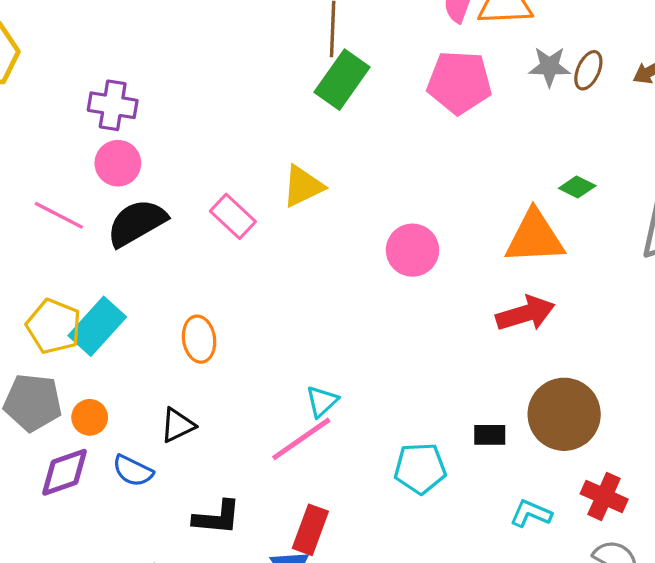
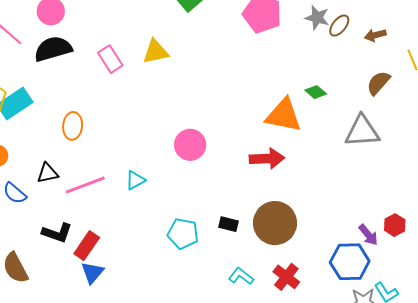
pink circle: (412, 250) -> (190, 145), moved
pink line: (301, 439) -> (85, 185), moved
red rectangle: (310, 530) -> (87, 246), moved

